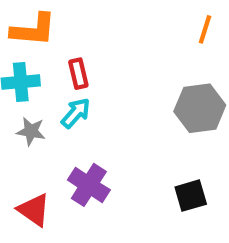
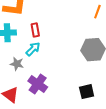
gray star: (31, 131) -> (17, 64), moved

